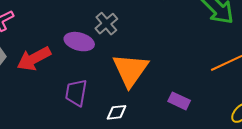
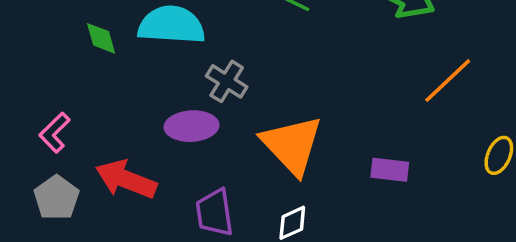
red arrow: (34, 59) -> (126, 179), turned 68

